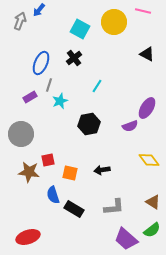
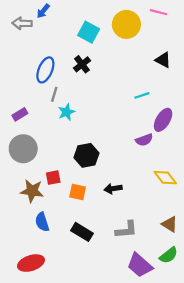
gray arrow: (20, 21) -> (22, 23), turned -108
cyan line: (97, 86) -> (142, 95), moved, turned 40
purple rectangle: (30, 97) -> (20, 114), moved
black hexagon: (89, 124) -> (86, 155), moved
blue semicircle: (53, 195) -> (42, 222), moved

